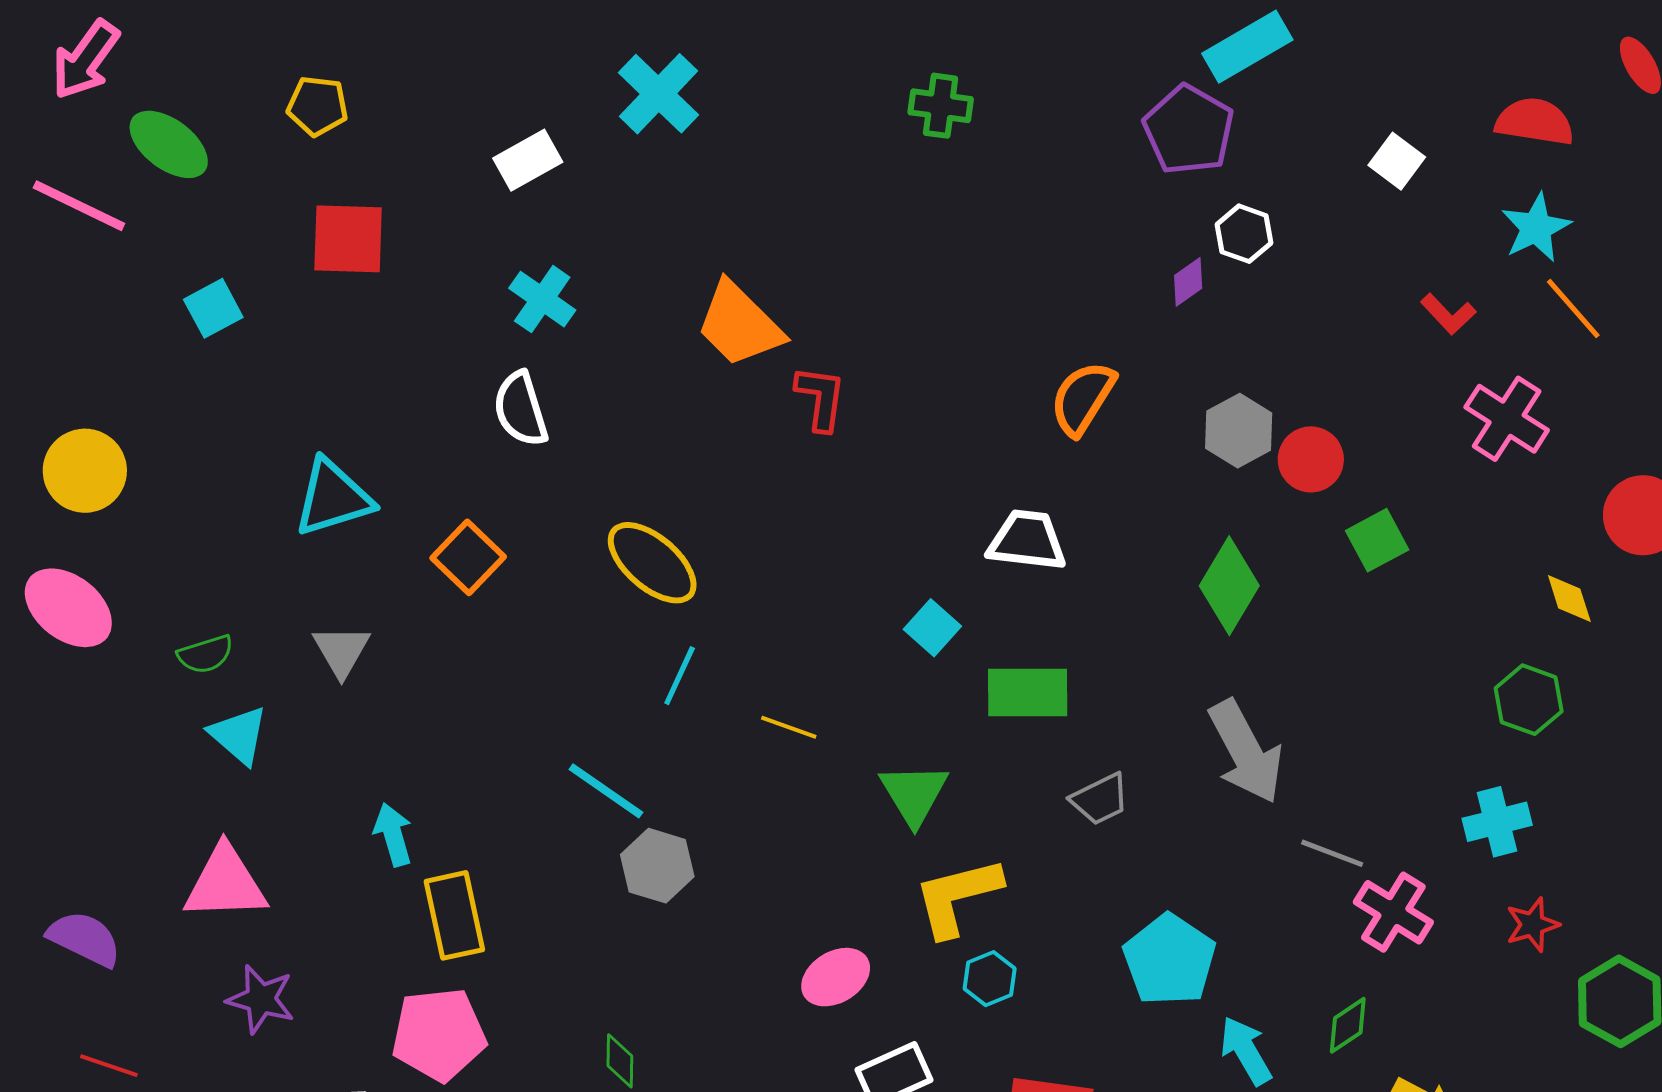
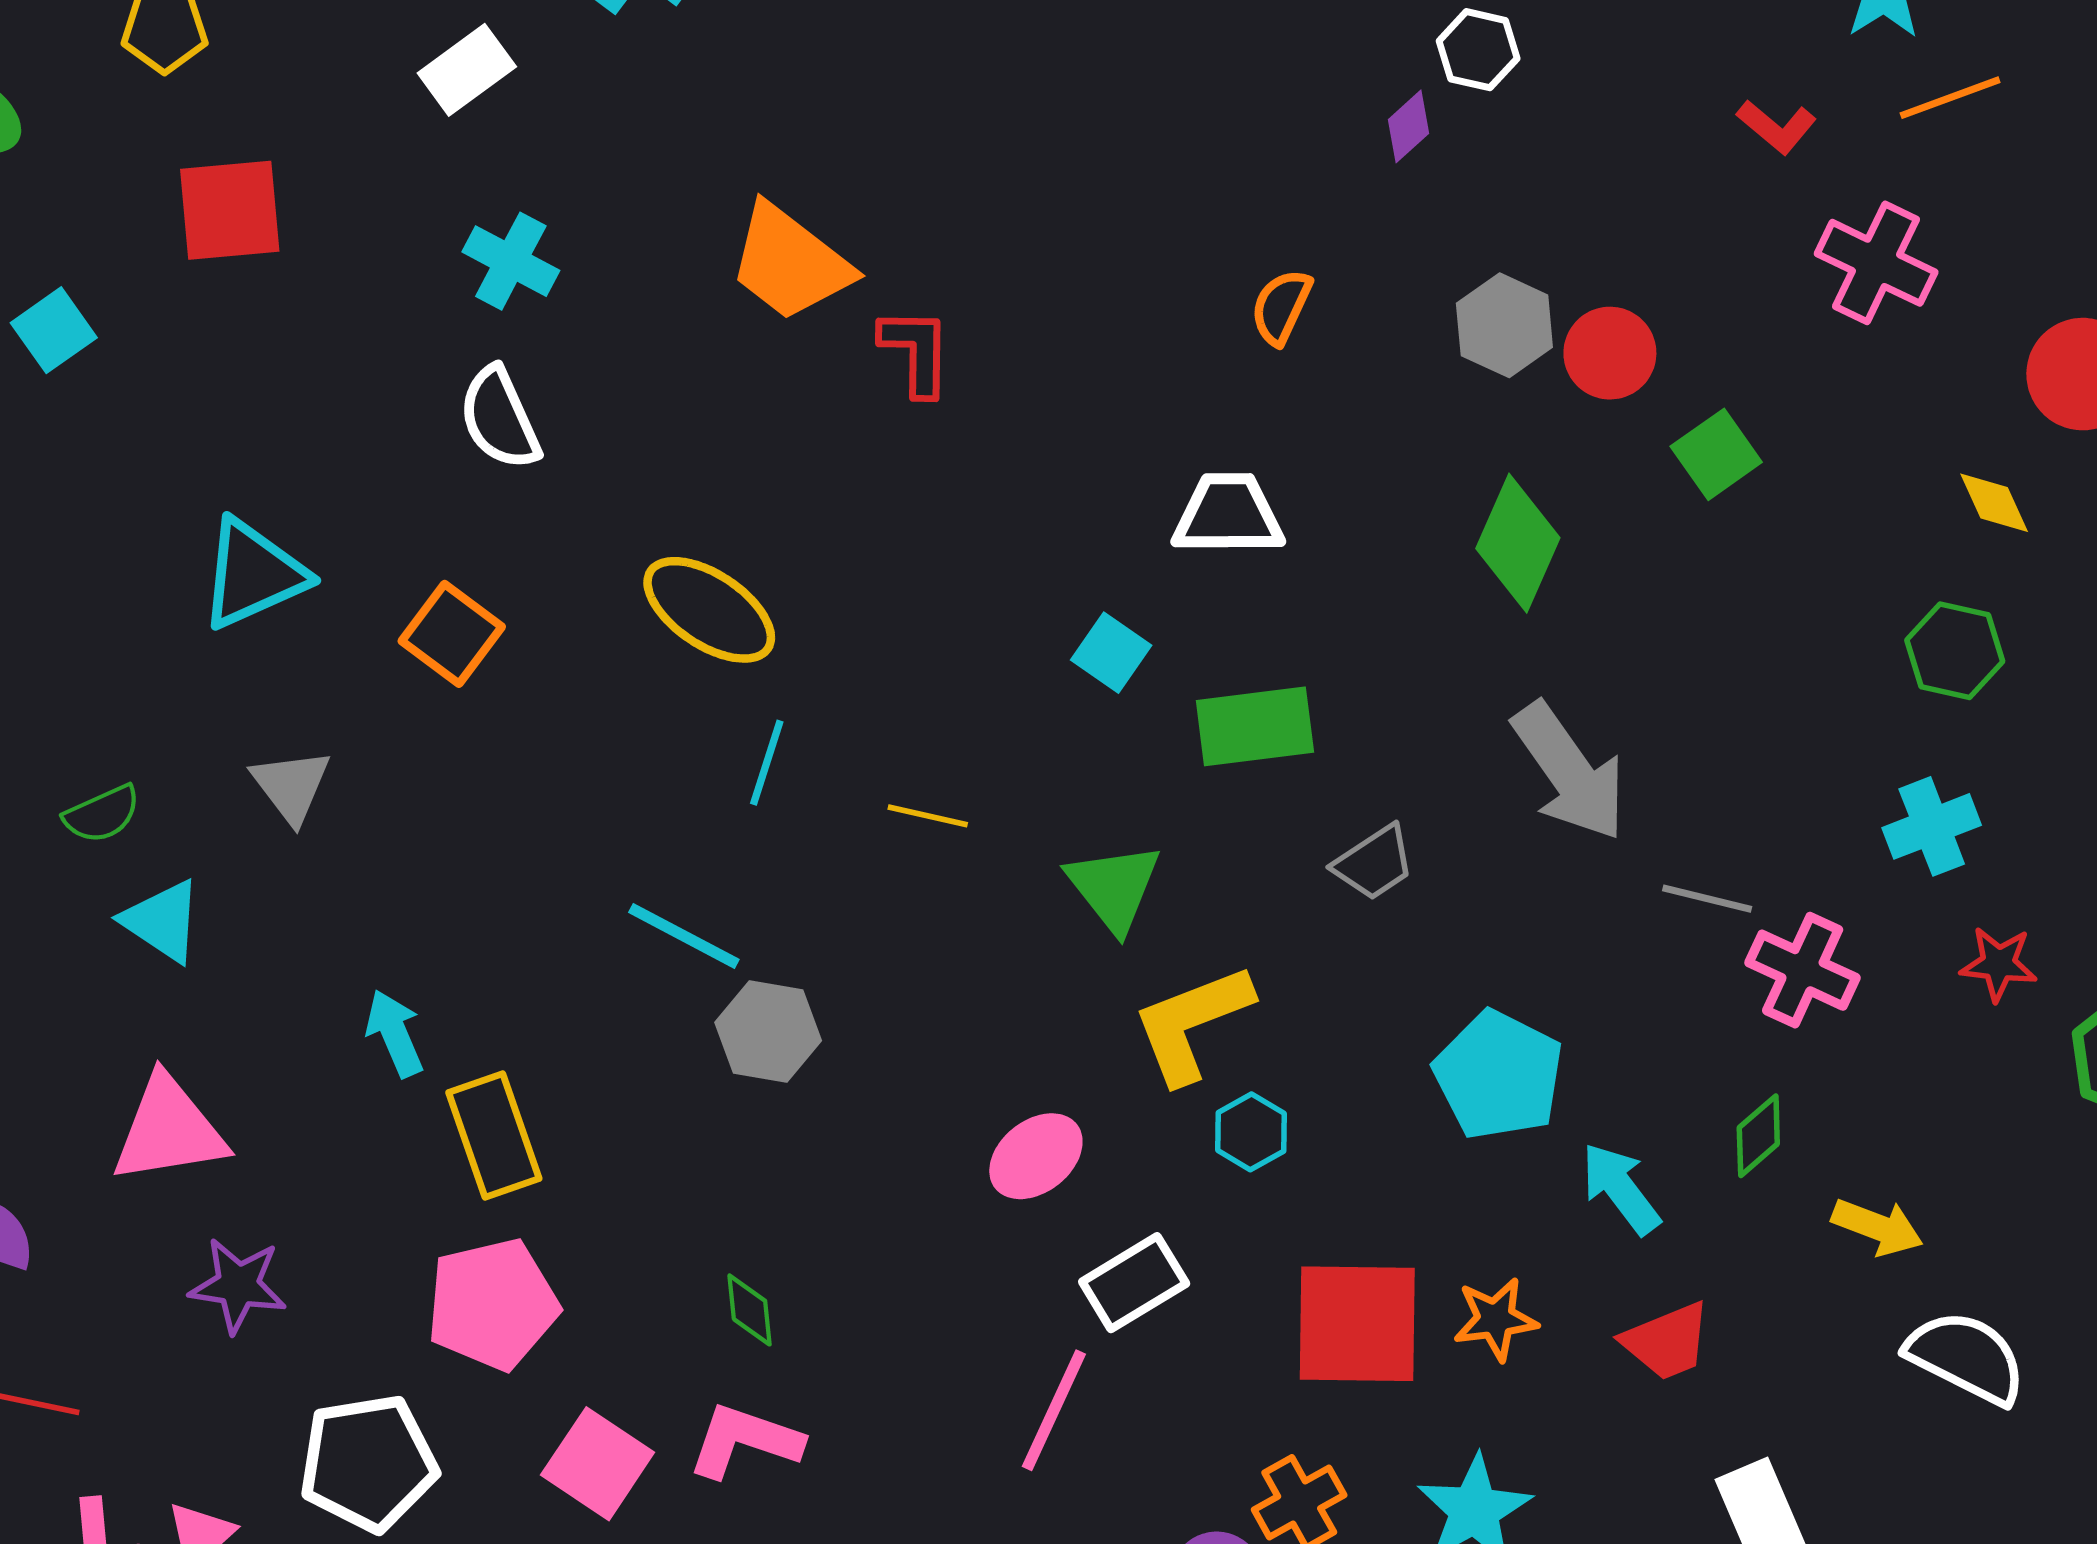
orange line: (1573, 309) -> (1950, 98), turned -62
orange semicircle: (1083, 398) -> (1281, 307), size x0.7
red star: (1532, 925) -> (1999, 964), turned 30

